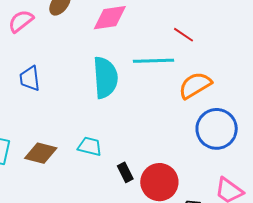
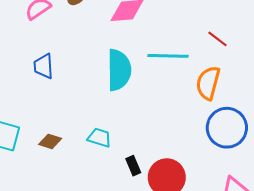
red line: (183, 35) -> (218, 39), moved
orange semicircle: (195, 85) -> (208, 83), turned -48
brown diamond: (41, 153) -> (50, 141), size x0.7

